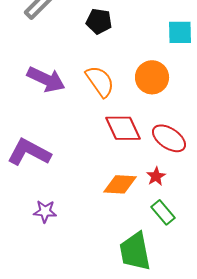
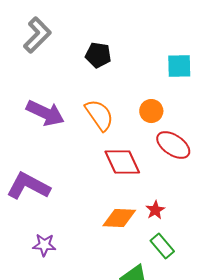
orange circle: (152, 77) -> (151, 111), size x0.7
red ellipse: (169, 138) -> (173, 145), moved

